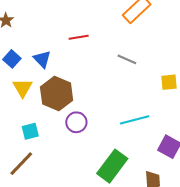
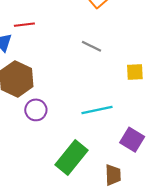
red line: (79, 37) -> (24, 25), moved

